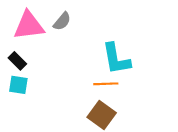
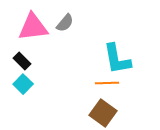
cyan square: (18, 85) -> (23, 84), turned 36

